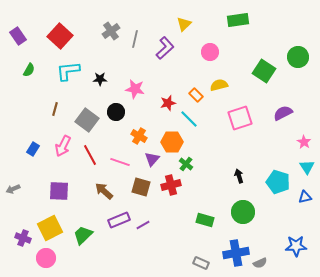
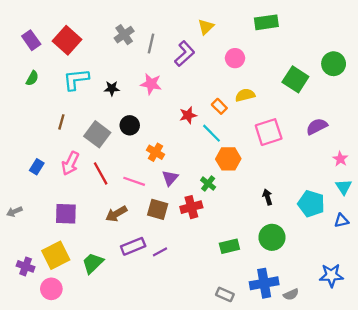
purple rectangle: (18, 36) -> (31, 40), moved
pink star: (135, 89) -> (151, 84), moved
orange hexagon: (172, 142) -> (228, 159), moved
brown arrow: (104, 191) -> (116, 214), turned -72
green rectangle: (205, 220) -> (229, 246), turned -30

